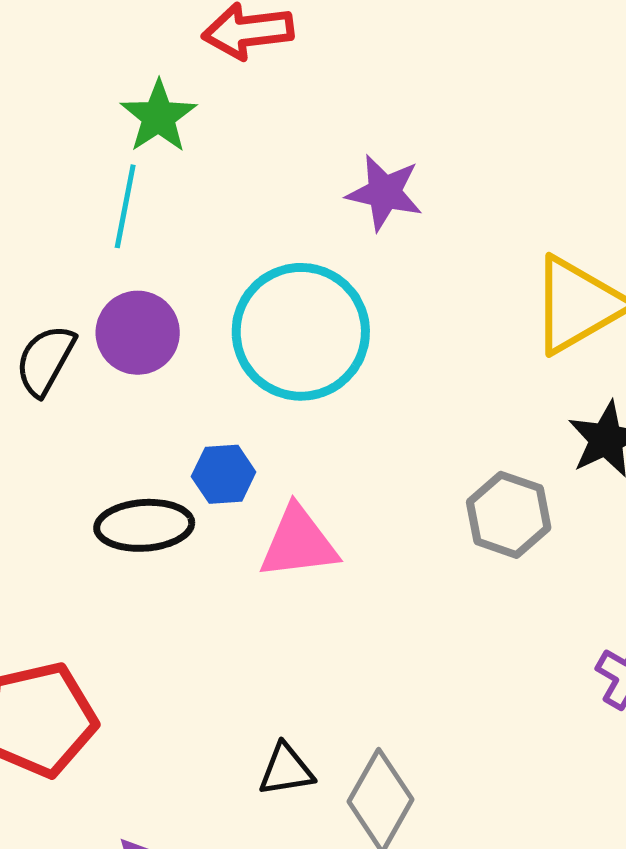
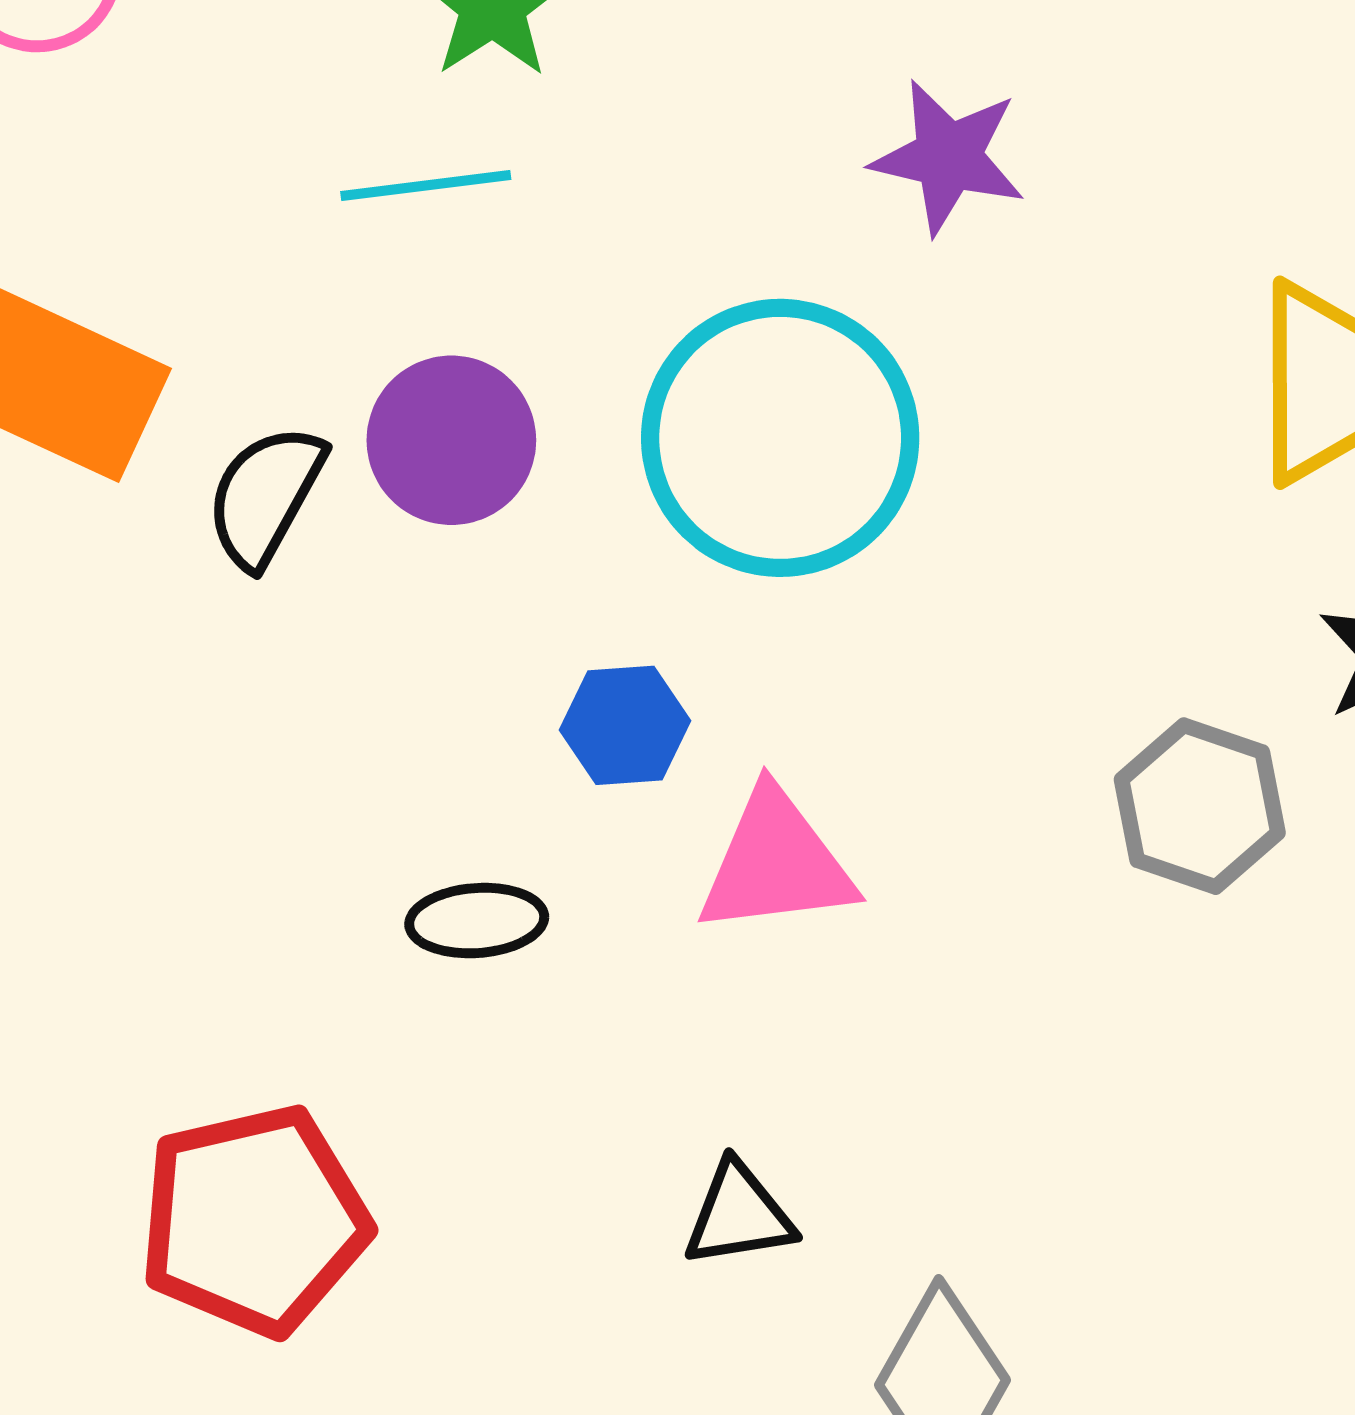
cyan line: (125, 206) -> (426, 186), turned 72
black ellipse: (144, 525) -> (477, 921), moved, size x0.7
black triangle: (286, 770) -> (739, 1215), moved

